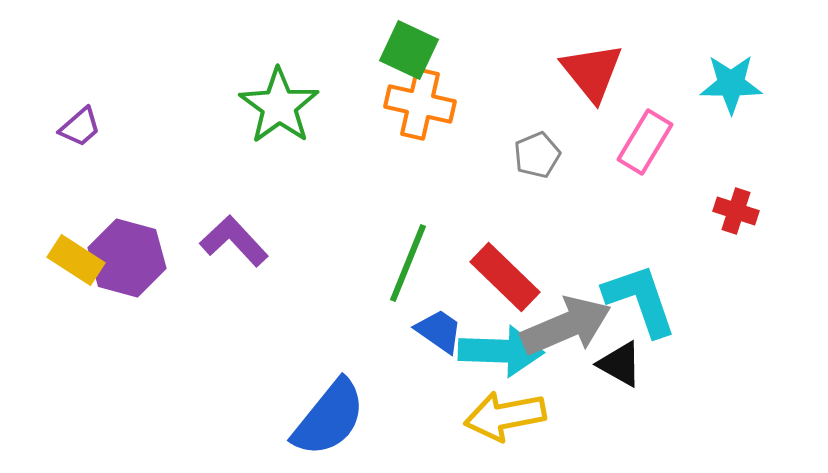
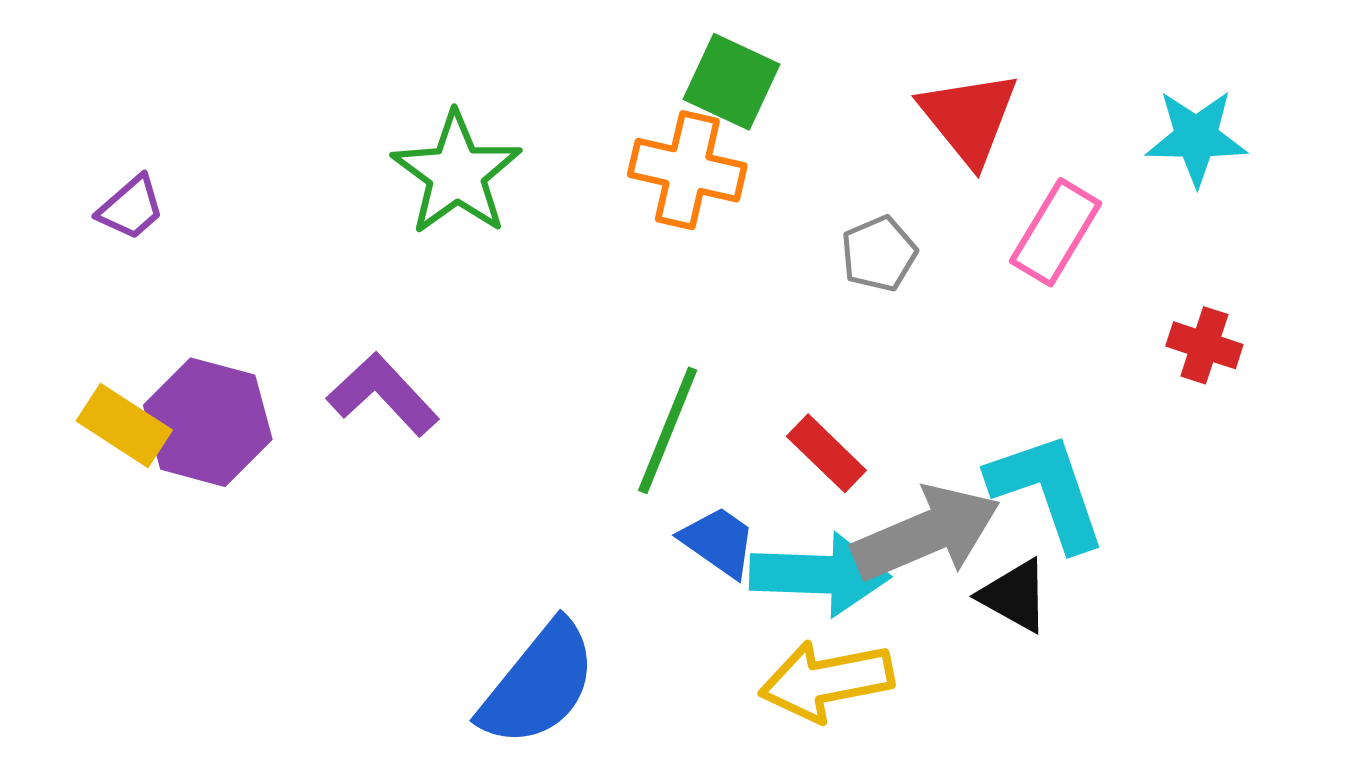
green square: (409, 50) -> (732, 82), moved
red rectangle: (505, 277) -> (826, 453), size x0.7

